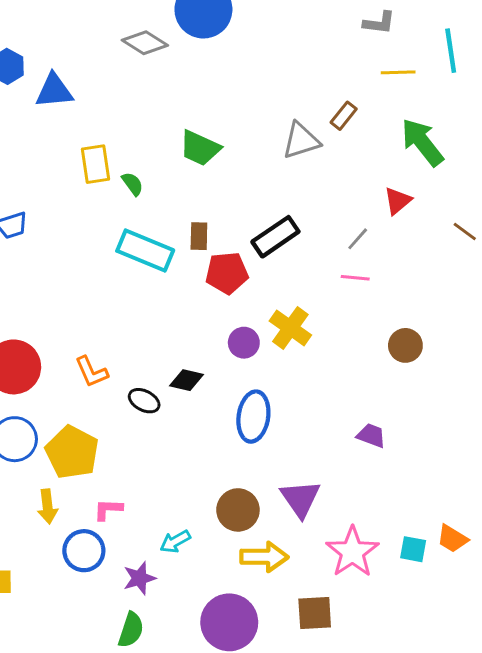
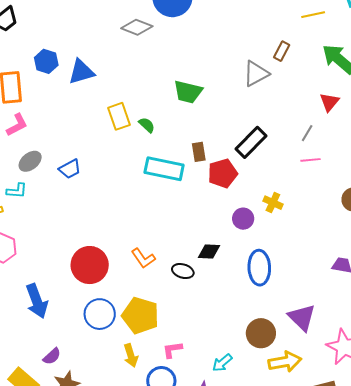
yellow cross: (290, 328) -> (273, 203), size x0.7

